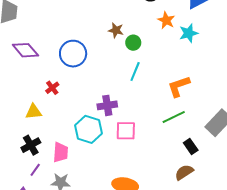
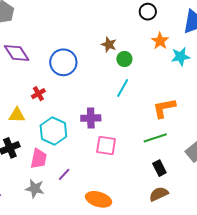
cyan hexagon: (89, 129) -> (53, 131), moved
black rectangle: (191, 147) -> (159, 168), moved
purple line: (35, 170) -> (64, 174), moved

